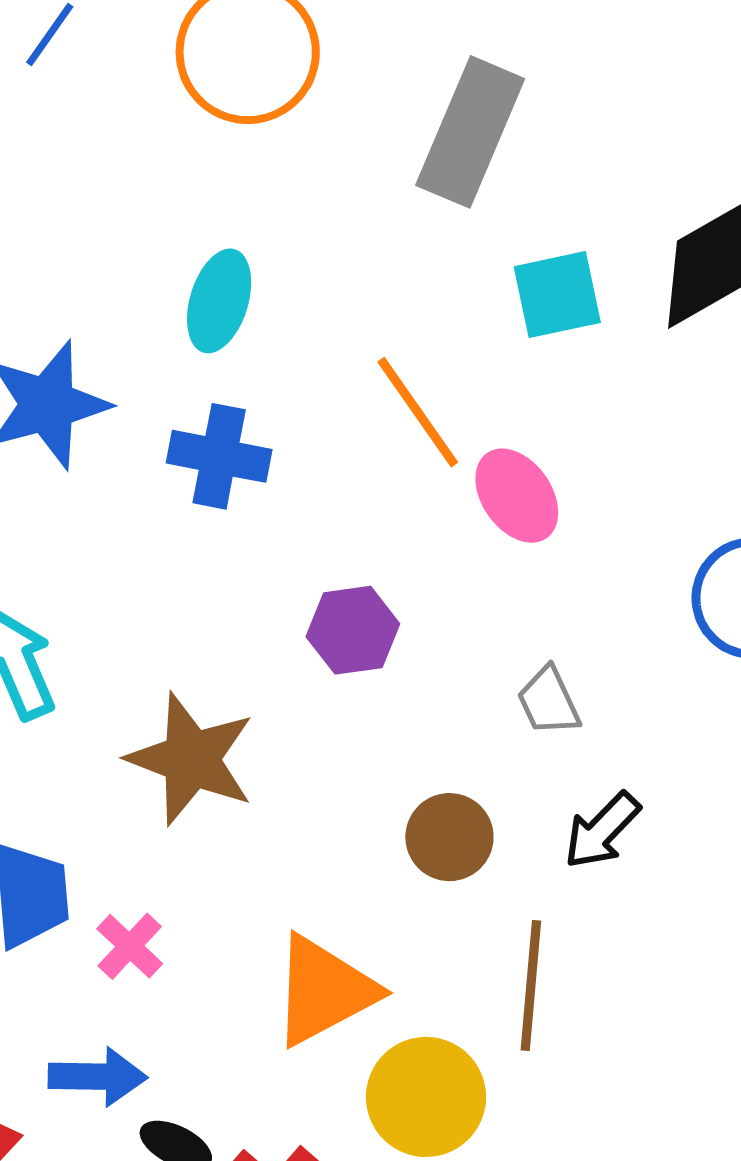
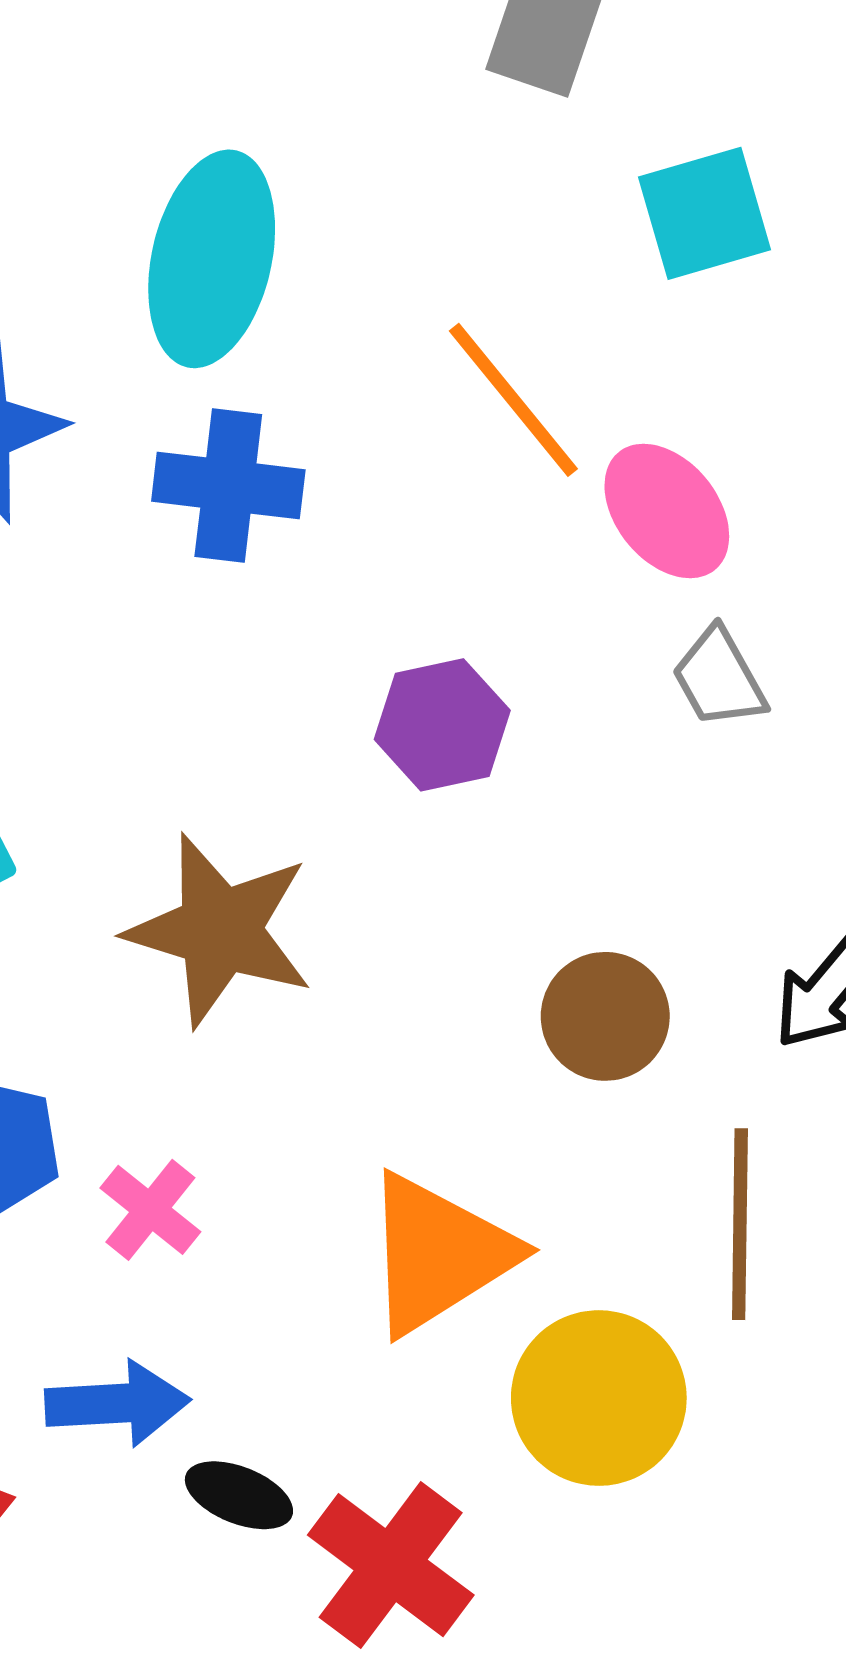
cyan ellipse: (219, 301) -> (212, 259), size x1.4
gray trapezoid: (549, 701) -> (719, 678), moved

